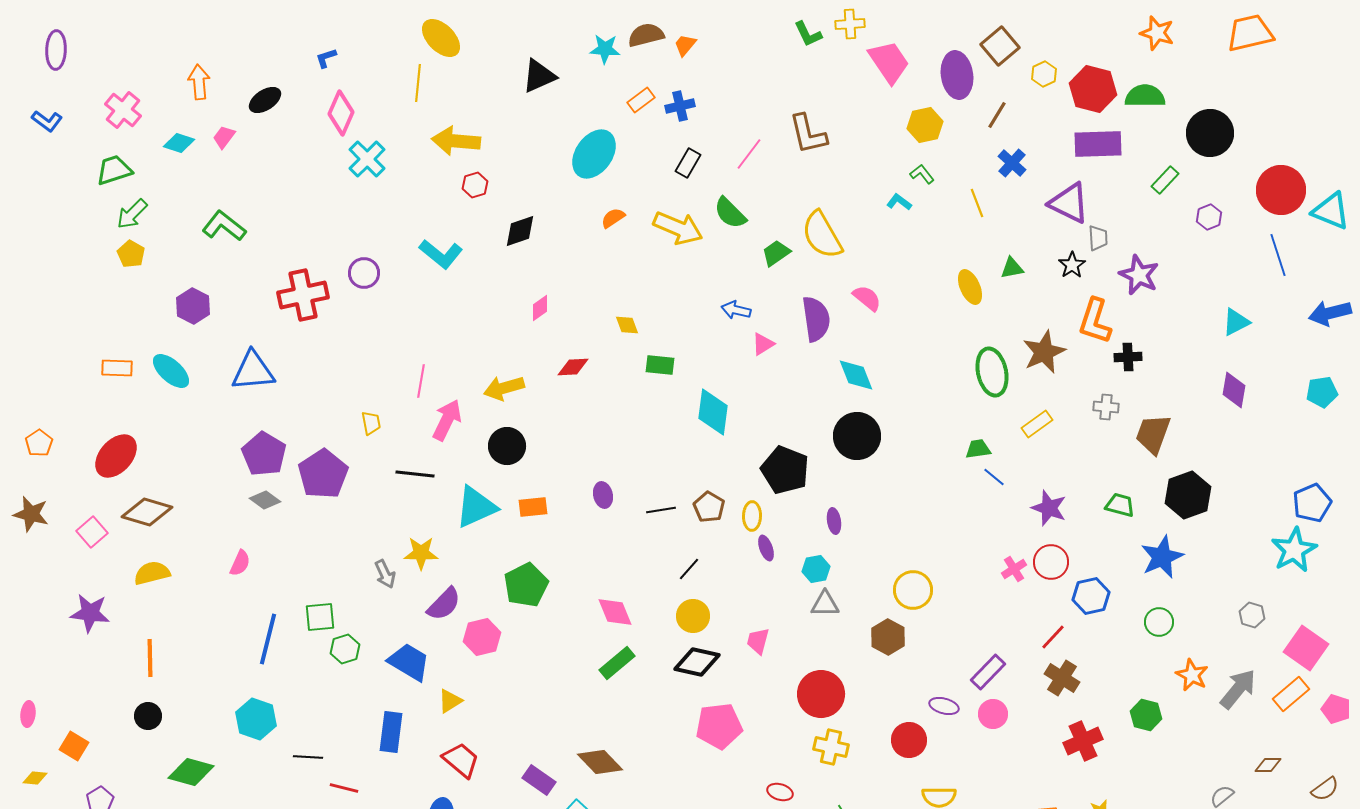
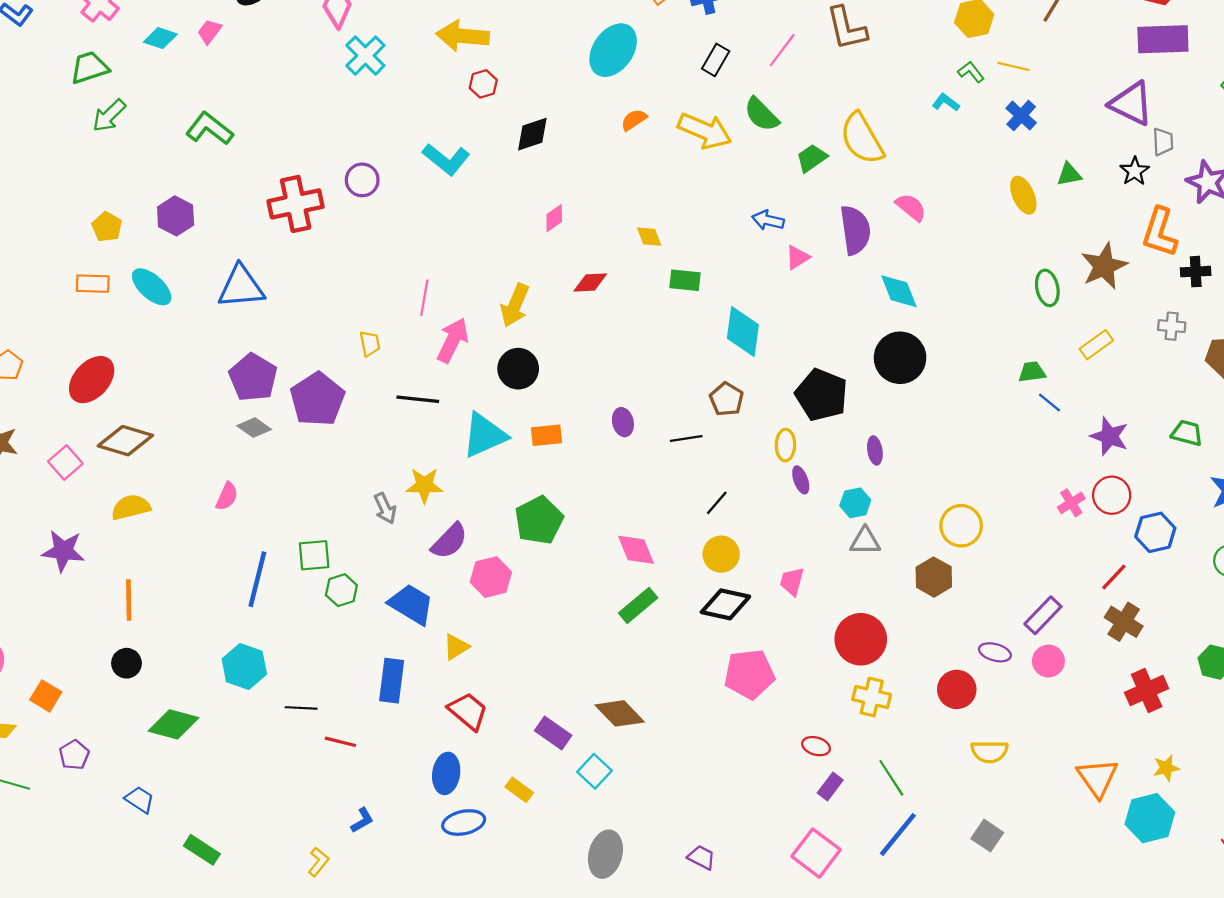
blue cross: (1012, 163) -> (1021, 116), moved
yellow line: (977, 203) -> (1013, 66), moved, turned -56
yellow pentagon: (131, 254) -> (107, 227), moved
green ellipse: (992, 372) -> (1047, 288), size x0.7
yellow arrow: (504, 388) -> (515, 305), turned -51
brown pentagon: (709, 507) -> (727, 399), moved

